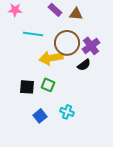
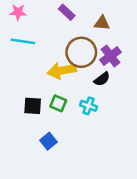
brown triangle: (76, 14) -> (102, 23), moved
cyan line: (33, 34) -> (23, 41), moved
cyan cross: (67, 112) -> (89, 106), moved

